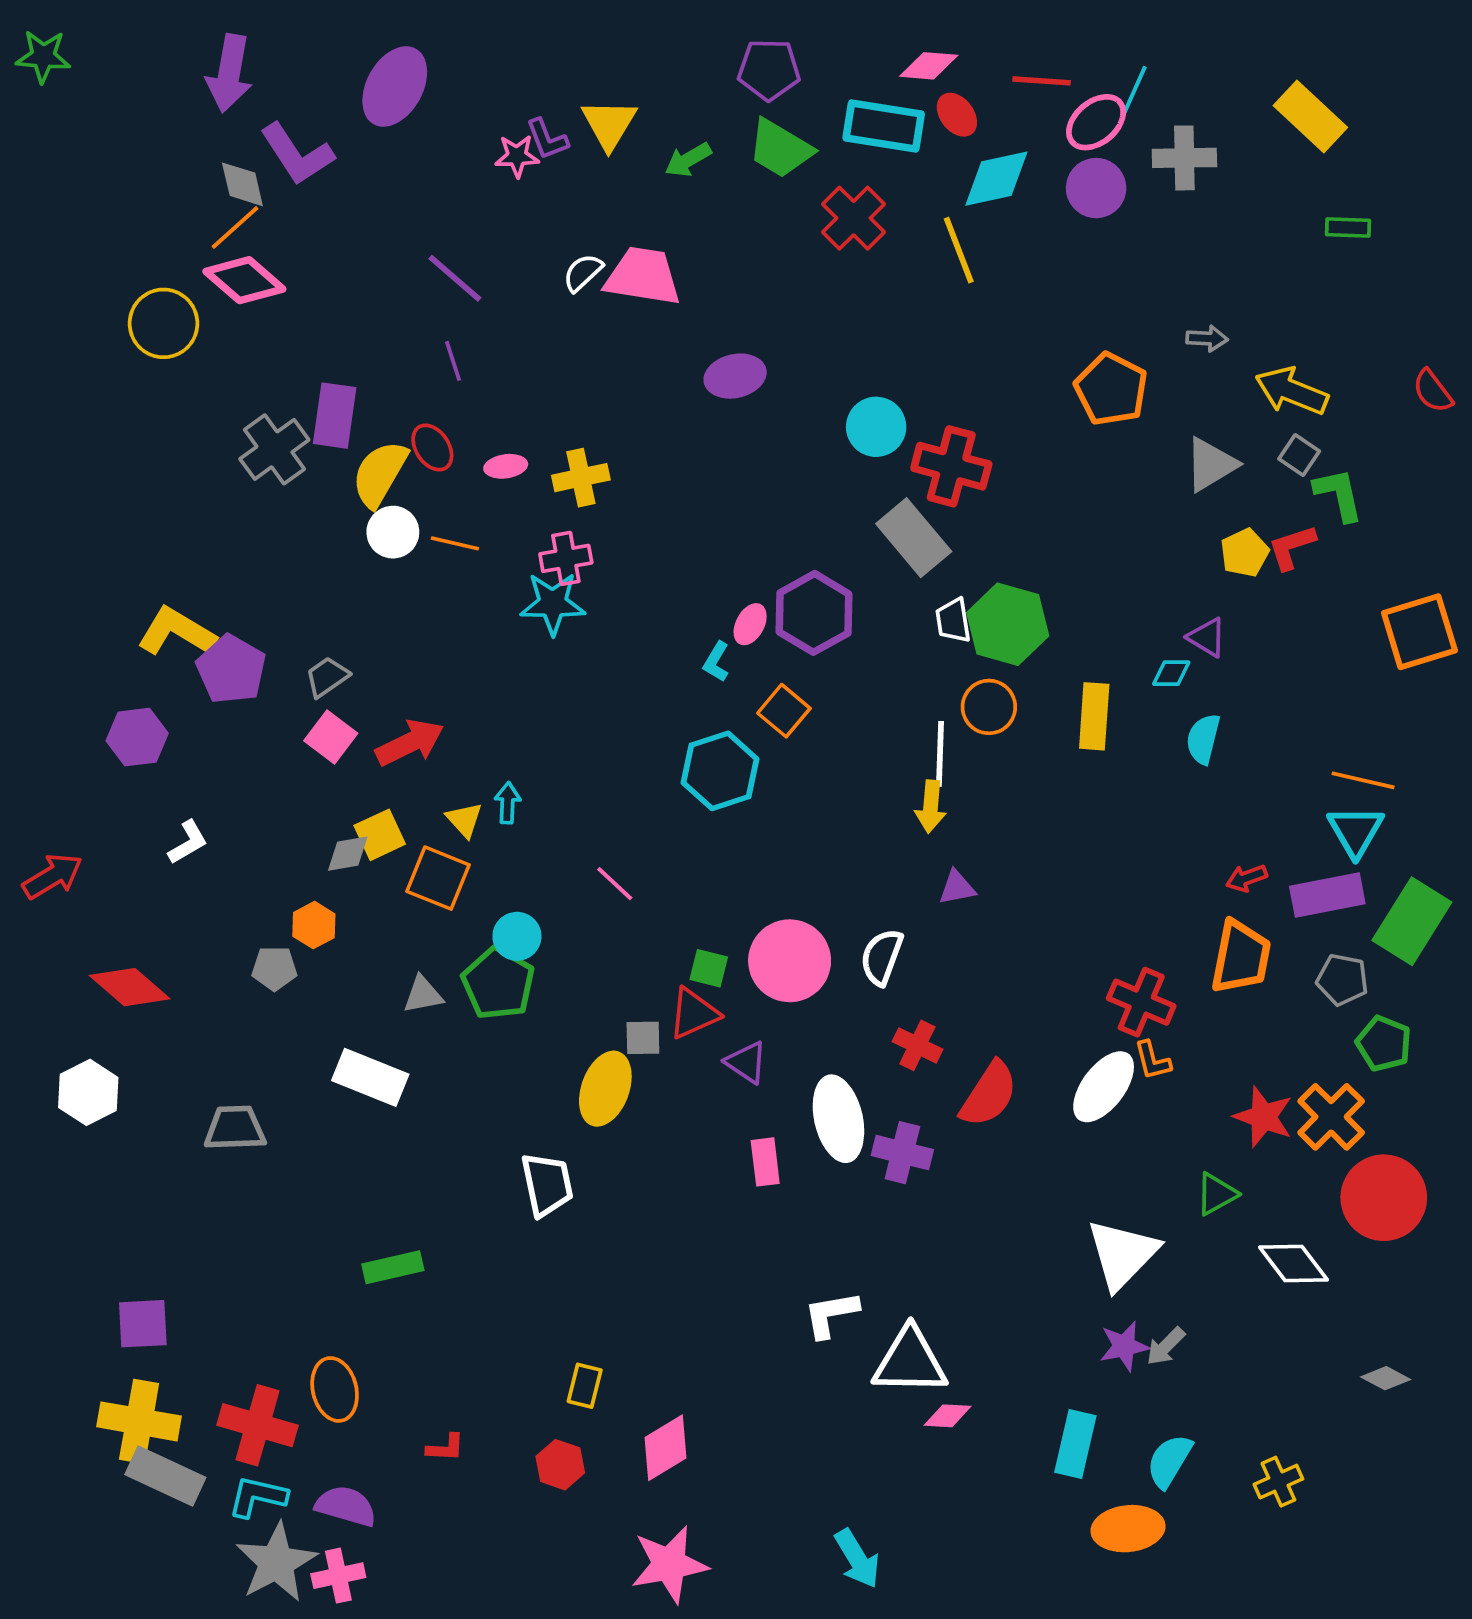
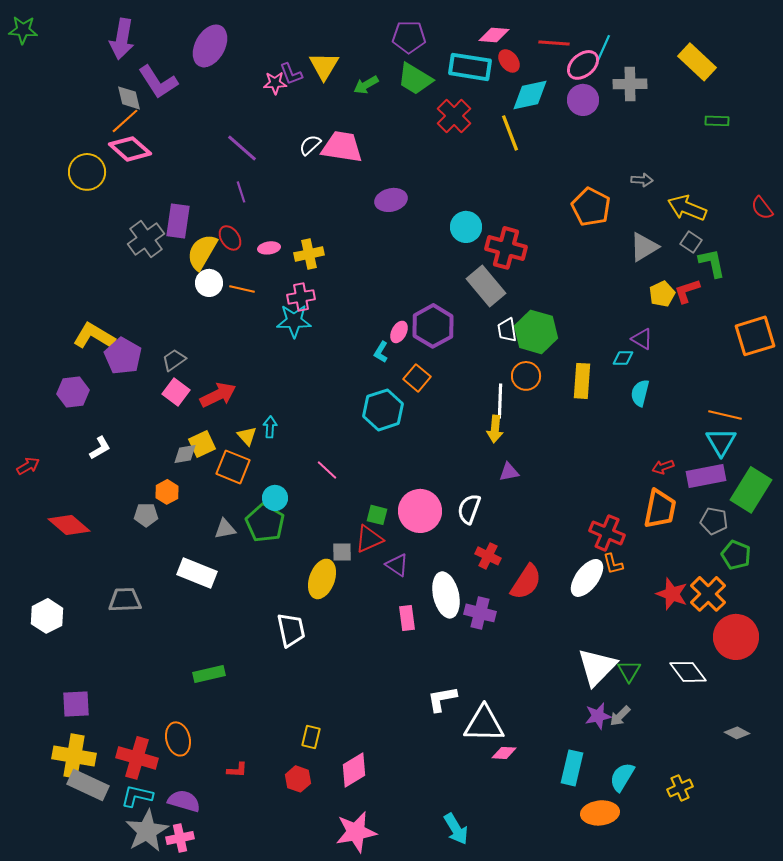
red arrow: (53, 876) -> (28, 466), size x0.7
white hexagon: (88, 1092) -> (47, 616), moved
green triangle: (1216, 1194) -> (629, 671), moved, turned -30

